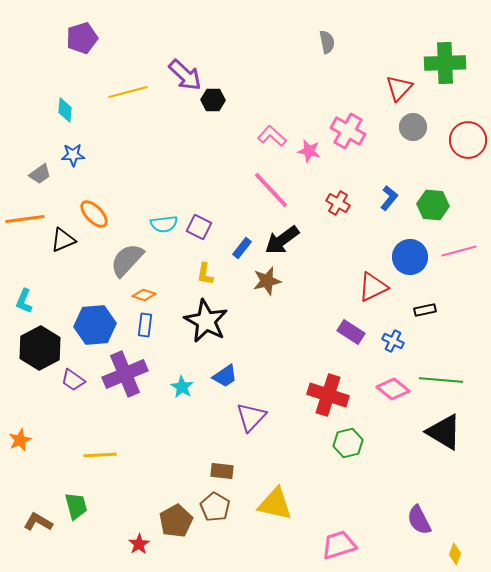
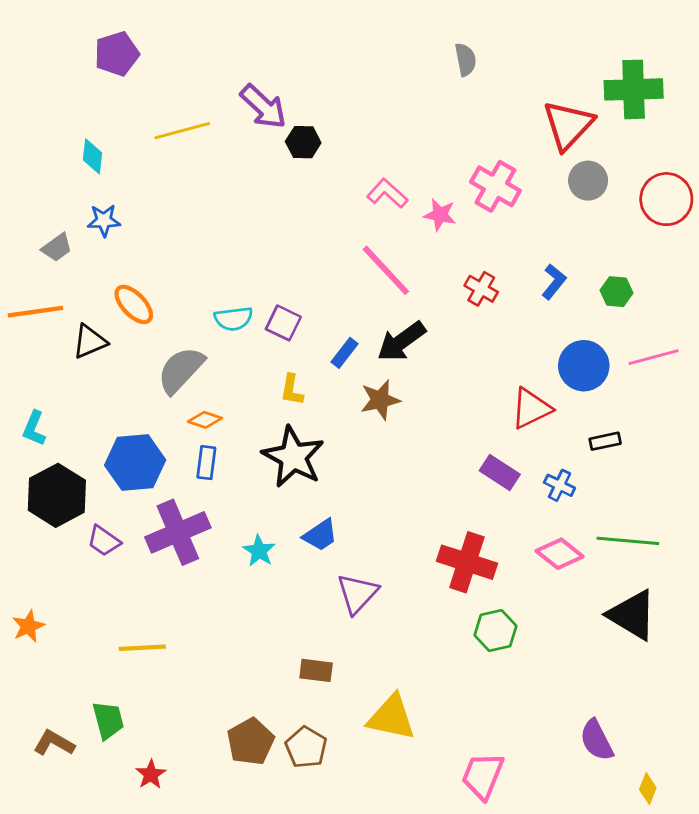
red triangle: (399, 88) -> (568, 125), size x1.4
green hexagon: (433, 205) -> (616, 292), size x0.7
brown pentagon: (215, 507) -> (306, 747), moved
red star: (139, 544) -> (151, 774), moved
pink trapezoid: (339, 545) -> (483, 776), turned -51

